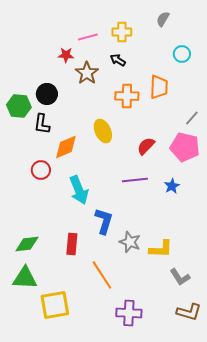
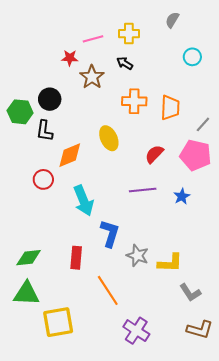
orange trapezoid: (159, 87) -> (170, 108), moved
purple cross: (129, 313) -> (136, 331), turned 30

